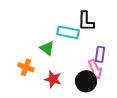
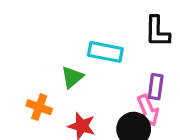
black L-shape: (86, 21) -> (157, 31), moved
green triangle: (47, 48) -> (72, 77), turned 42

